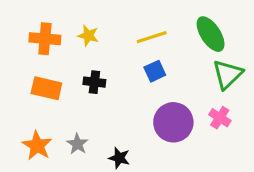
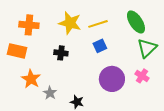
yellow star: (88, 36) -> (70, 23), moved, size x1.6
orange rectangle: (46, 88) -> (17, 51), moved
orange star: (37, 146) -> (31, 79), moved

